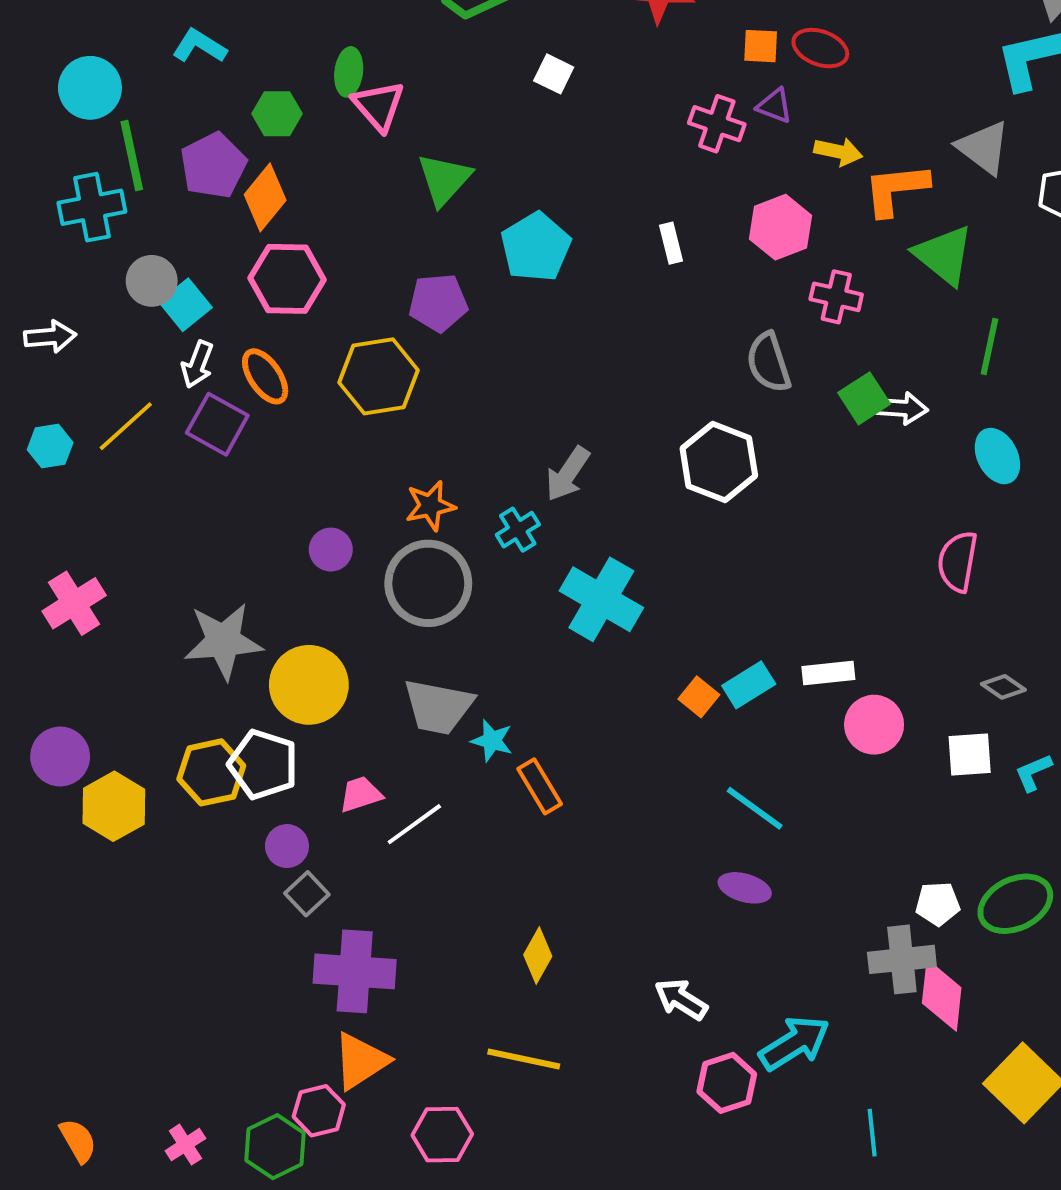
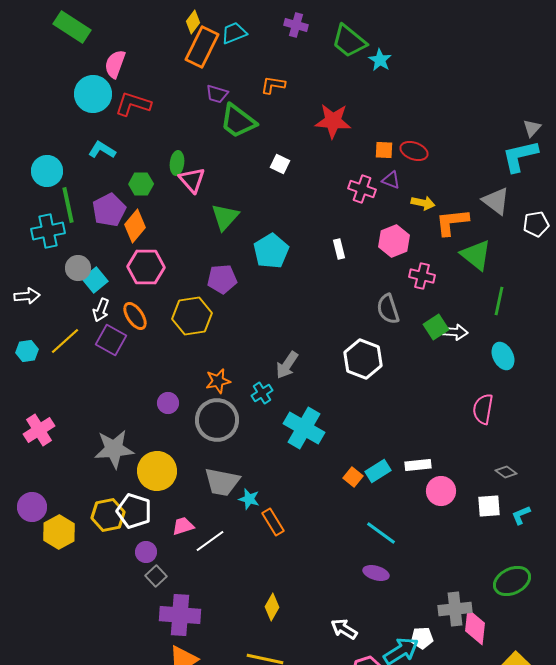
white pentagon: (938, 904) -> (422, 638), moved

